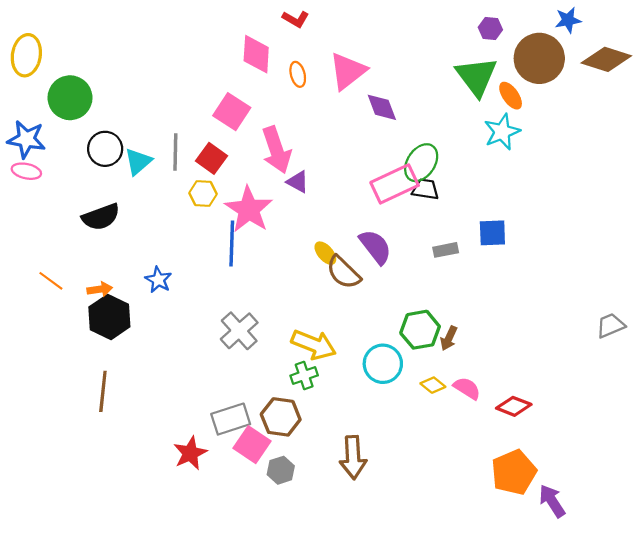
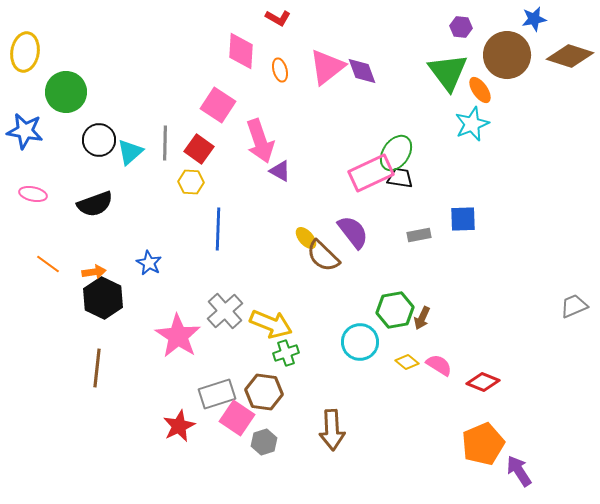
purple diamond: (382, 107) -> (362, 71), moved
pink ellipse: (26, 171) -> (33, 194), moved
pink star: (249, 209) -> (178, 336), moved
yellow arrow: (314, 345) -> (271, 324), moved

